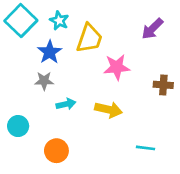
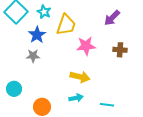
brown cross: (163, 85) -> (120, 50), moved
cyan arrow: (66, 104) -> (76, 98), moved

